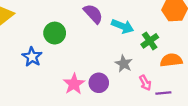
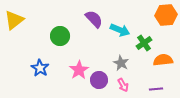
blue star: (32, 57) -> (40, 68), moved
pink arrow: (145, 83) -> (123, 85), moved
pink star: (74, 84) -> (79, 70), moved

